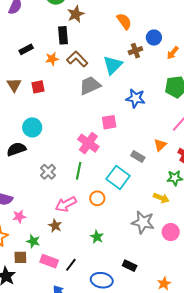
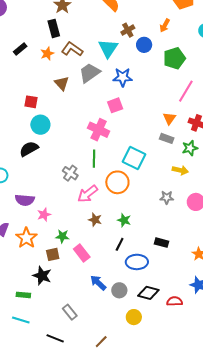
blue circle: (154, 38) -> (144, 45), moved
brown triangle: (14, 85) -> (62, 83), moved
red square: (38, 87) -> (31, 102), moved, turned 32
blue star: (136, 98) -> (123, 77), moved
gray rectangle: (138, 156) -> (167, 138), moved
gray cross: (48, 172) -> (70, 173), moved
orange circle: (97, 198) -> (117, 182), size x1.5
gray star: (143, 222) -> (167, 197), size x0.6
brown star: (55, 226) -> (95, 220), moved
pink rectangle: (49, 261) -> (82, 253), turned 42
black line: (71, 265) -> (120, 244), moved

